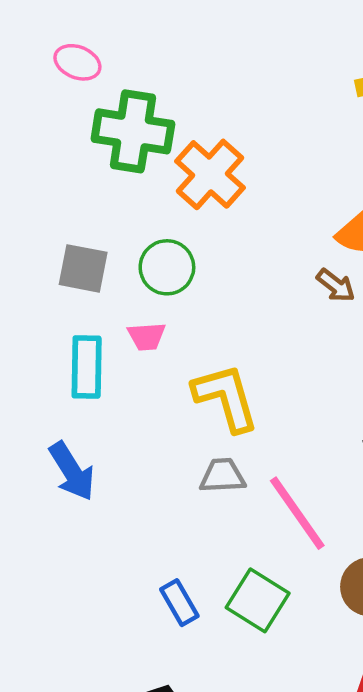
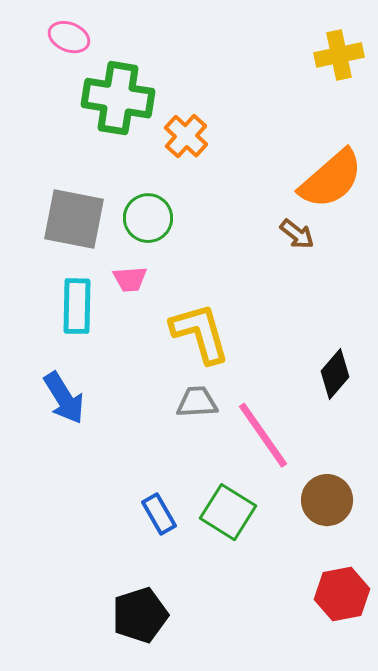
orange cross: (210, 174) -> (186, 136), size x0.7
gray square: (83, 268) -> (74, 219), size x1.4

